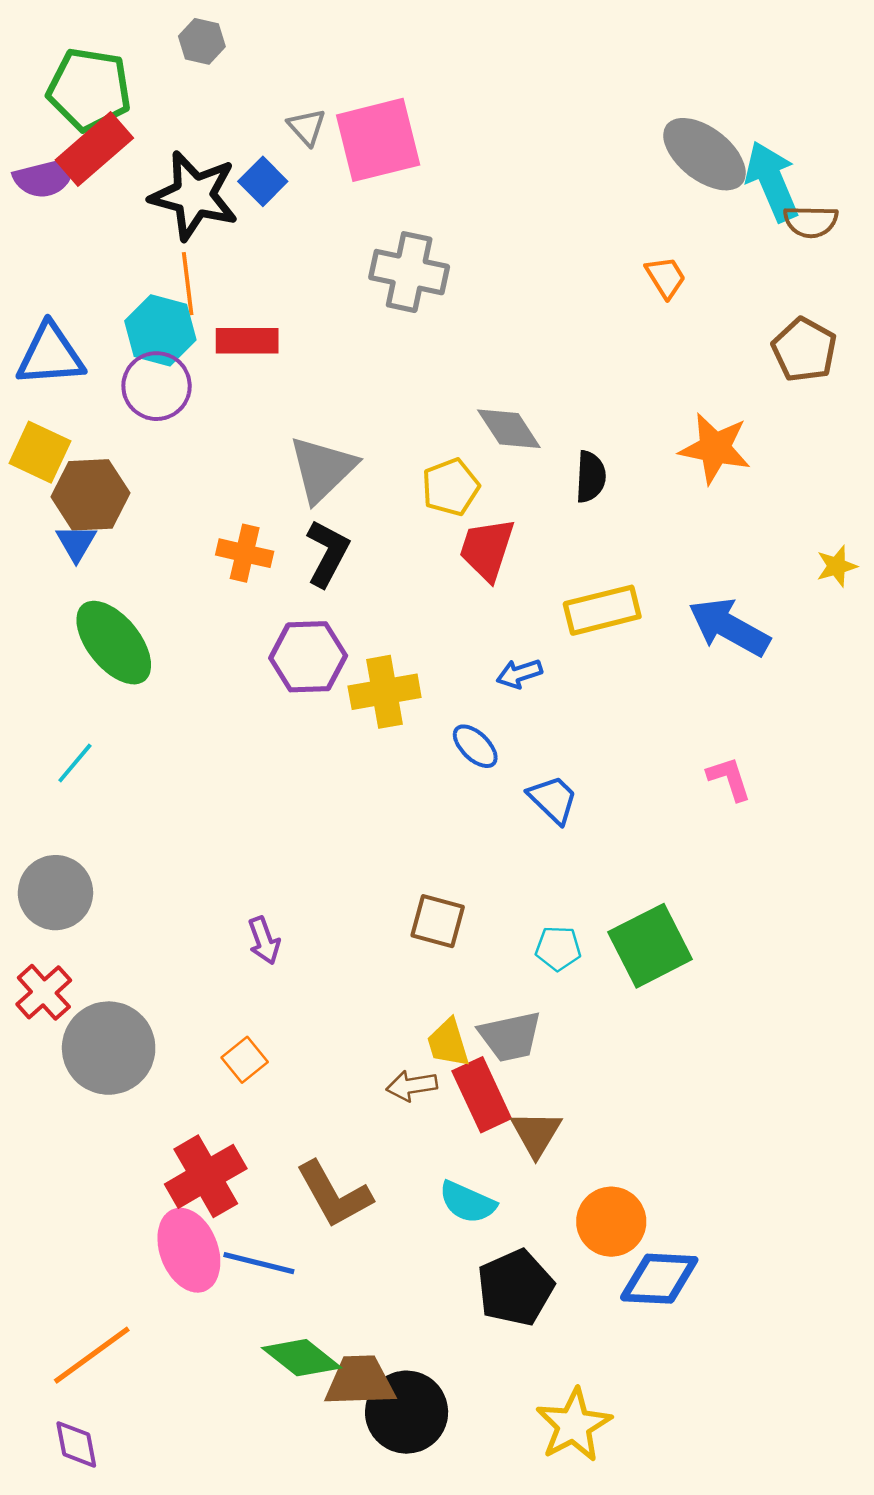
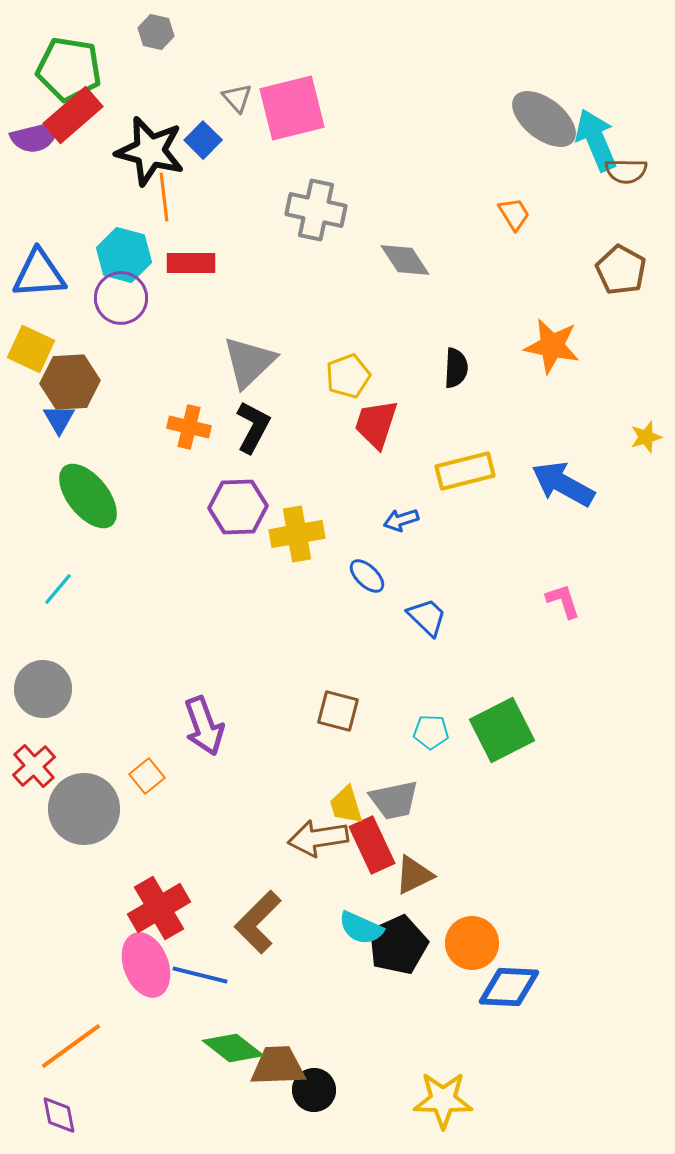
orange line: (188, 284) -> (164, 197), moved
gray diamond: (509, 429) -> (405, 260), moved
purple arrow: (264, 941) -> (204, 726), size x1.6
orange square: (245, 1060) -> (147, 776), moved
brown arrow: (412, 1086) -> (318, 838), size x1.5
brown triangle: (536, 1134) -> (414, 875), turned 33
brown L-shape: (334, 1194) -> (258, 922), turned 74
black pentagon: (515, 1288) -> (398, 945), moved
black circle: (407, 1412) -> (314, 1090), size x0.7
yellow star: (574, 1425) -> (443, 1100), turned 30

